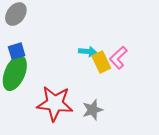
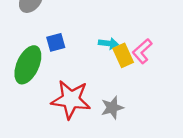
blue square: (17, 51) -> (56, 42), moved

